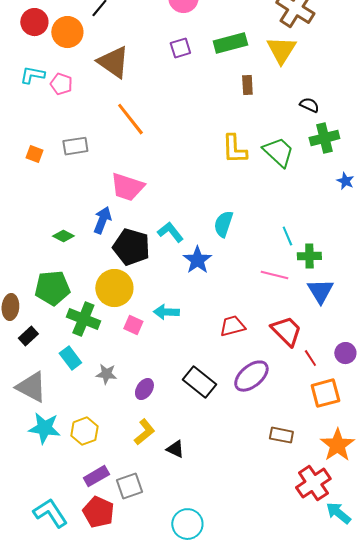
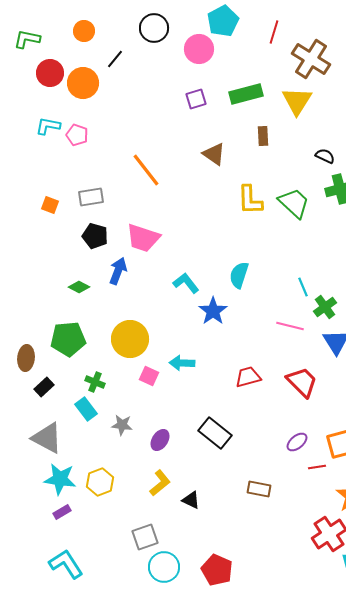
brown triangle: (113, 62) -> (214, 154), moved, size x0.7
black pentagon: (131, 247) -> (95, 236), moved, size x0.7
green cross: (309, 256) -> (325, 307), turned -35
green cross: (83, 319) -> (95, 382), moved, size x0.6
red line: (310, 358) -> (317, 467), moved, turned -66
purple ellipse: (251, 376) -> (297, 442), moved, size x0.6
brown rectangle: (281, 435) -> (259, 489), moved
purple rectangle: (96, 476) -> (62, 512), moved, size x0.7
red pentagon: (98, 512) -> (217, 570), moved
cyan circle: (187, 524) -> (164, 567), moved

